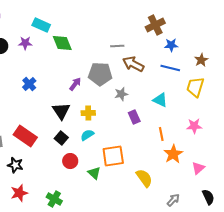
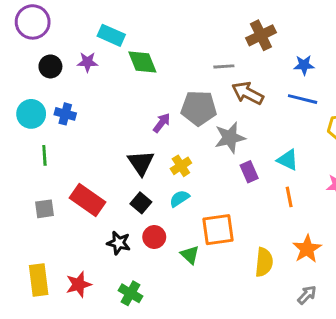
brown cross: (155, 25) -> (261, 35), moved
blue cross: (29, 84) -> (65, 114), moved, turned -32
gray star: (121, 94) -> (230, 138), size x1.5
cyan triangle: (160, 100) -> (288, 160), moved
yellow cross: (88, 113) -> (181, 166), turned -32
orange star: (173, 154) -> (307, 249), moved
black star: (15, 165) -> (119, 243), moved
yellow semicircle: (144, 178) -> (264, 262), turned 42

